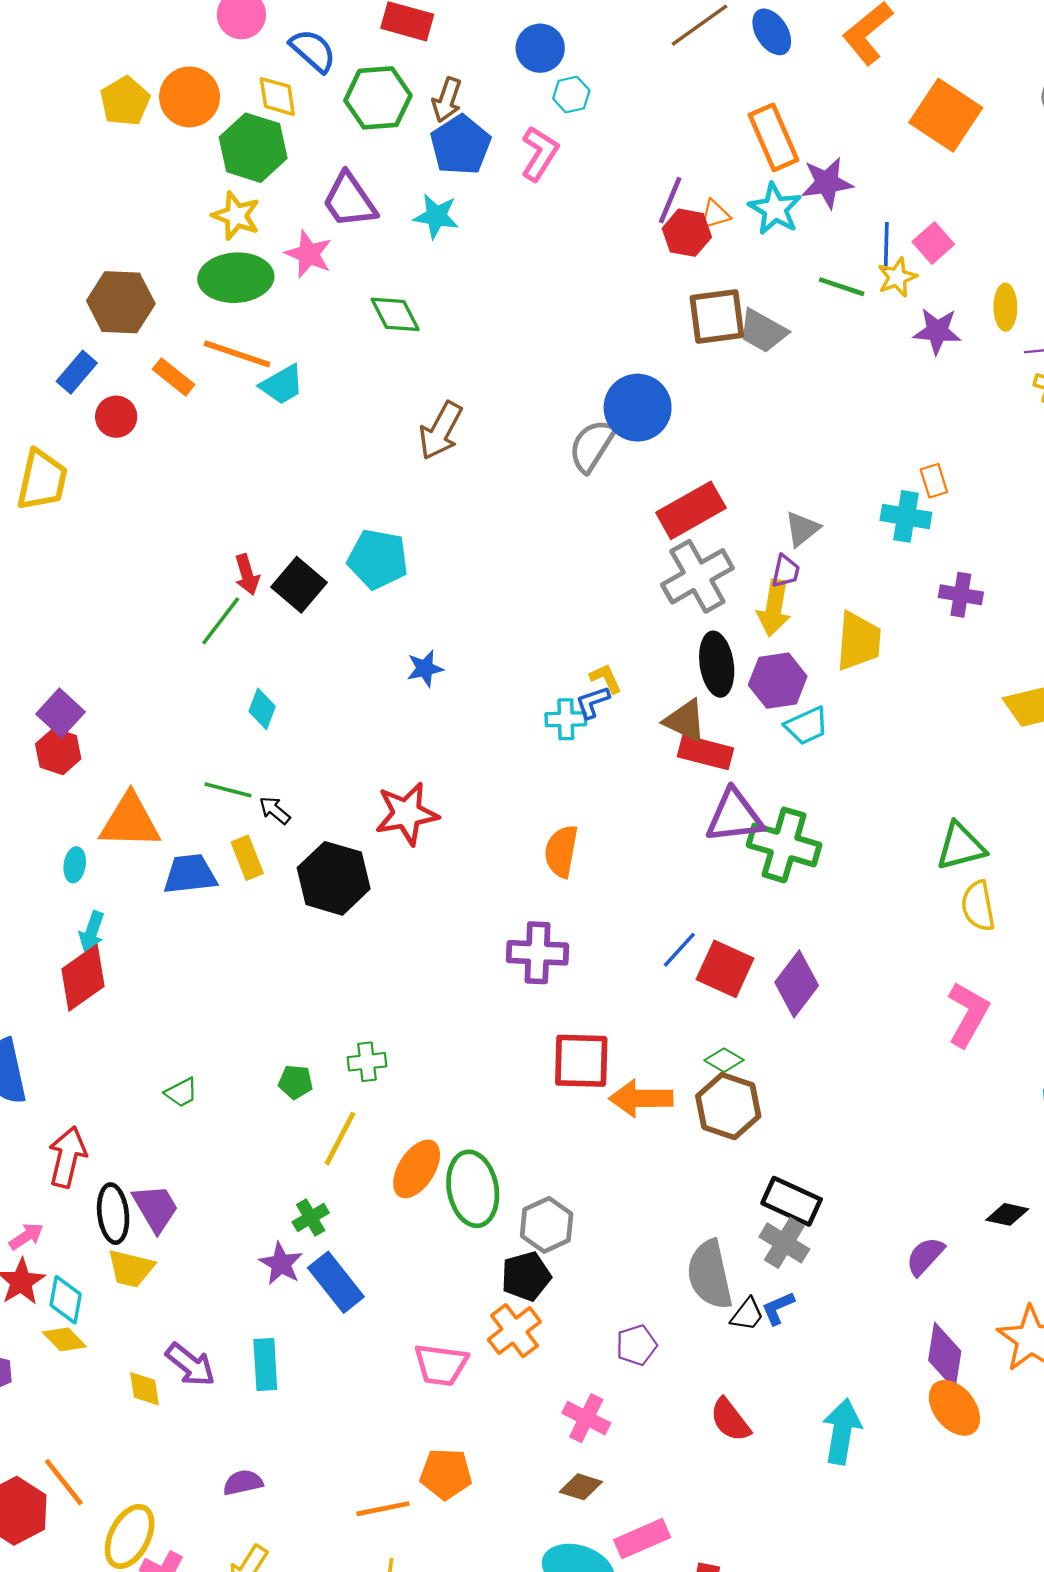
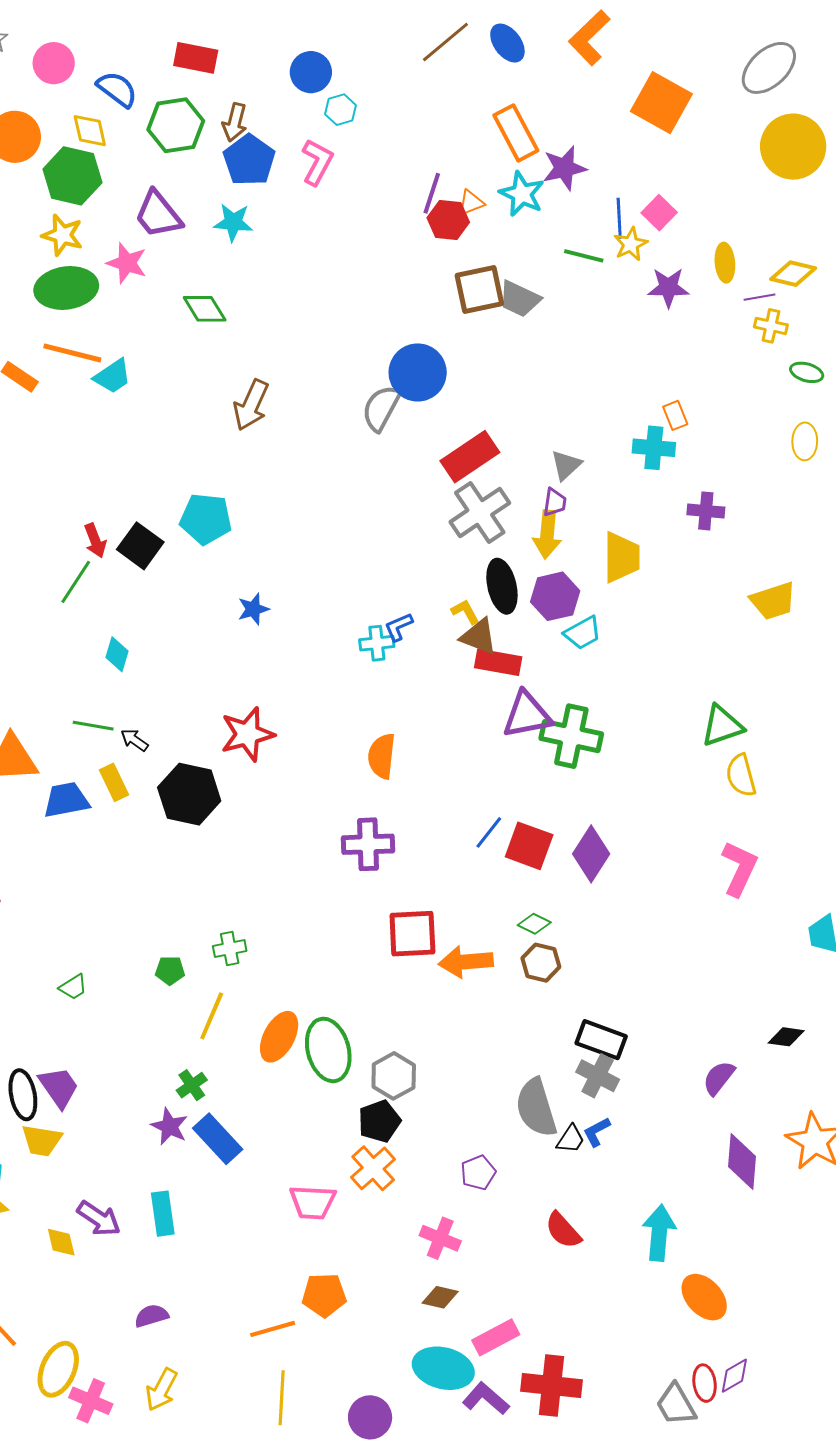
yellow L-shape: (606, 678) -> (465, 612), moved
brown hexagon: (728, 1106) -> (541, 963), size x0.7
orange ellipse: (954, 1408) -> (704, 1297), moved

